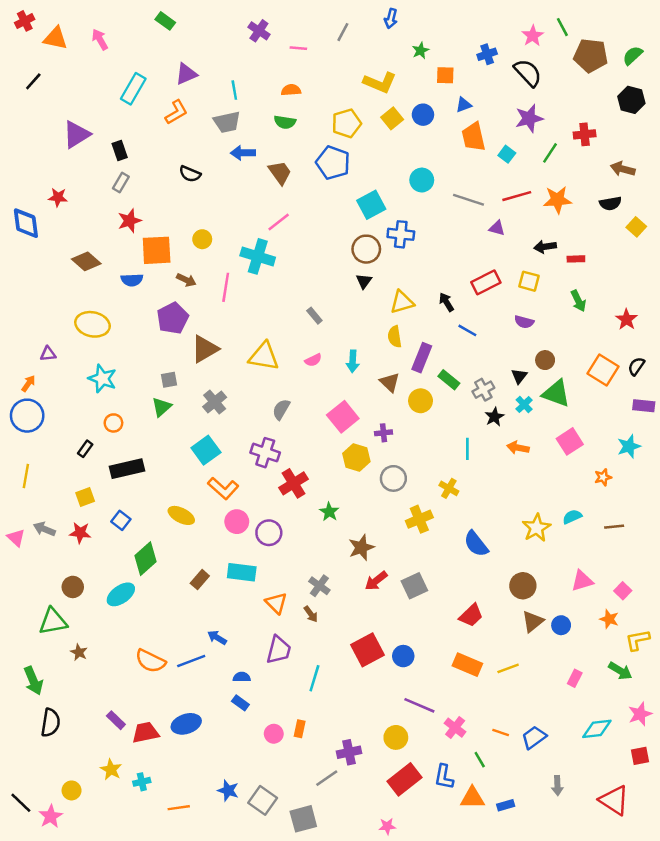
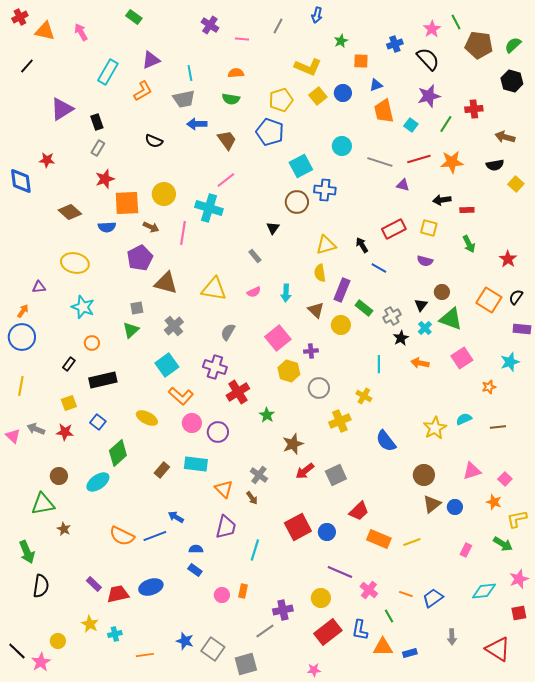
yellow circle: (202, 239) -> (164, 194), size x1.5
black triangle: (364, 281) -> (273, 228), moved
brown triangle: (205, 349) -> (166, 283), turned 45
red trapezoid: (471, 615) -> (359, 511), moved

